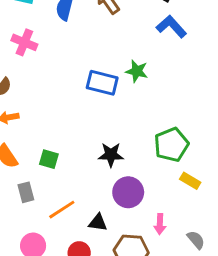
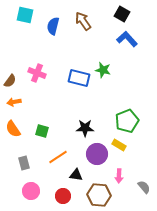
pink cross: (24, 42) -> (37, 73), moved
yellow rectangle: (190, 181) -> (119, 145), moved
gray rectangle: (26, 192) -> (24, 163), moved
orange line: (62, 210) -> (58, 157), moved

